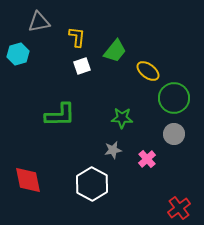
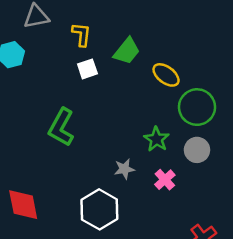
green L-shape: (60, 115) -> (61, 127), turned 120
green star: (122, 118) -> (157, 139), moved, turned 30

